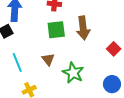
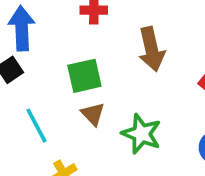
green square: (56, 30) -> (84, 76), moved

